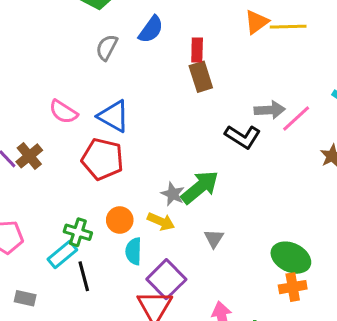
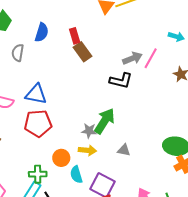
gray triangle: (214, 239) -> (124, 150), turned -32

